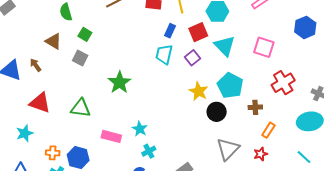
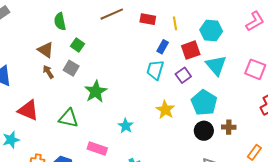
brown arrow: (36, 65) -> (48, 72), moved
green star: (119, 82) -> (96, 92), moved
cyan pentagon: (230, 85) -> (204, 103), moved
yellow star: (199, 91) -> (165, 110), moved
brown cross: (255, 107) -> (229, 127), moved
cyan star: (140, 129) -> (126, 126), moved

